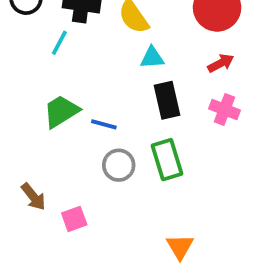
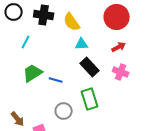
cyan line: (59, 43) -> (26, 42), moved
black rectangle: (167, 100) -> (90, 67), turned -30
gray circle: (119, 165) -> (64, 111), moved

